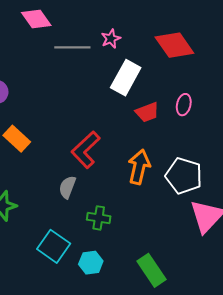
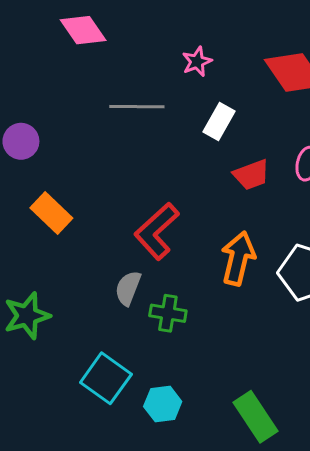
gray line: (72, 47) -> (137, 107), moved
white rectangle: (126, 78) -> (219, 122), size x0.7
green cross: (99, 218) -> (168, 313), moved

